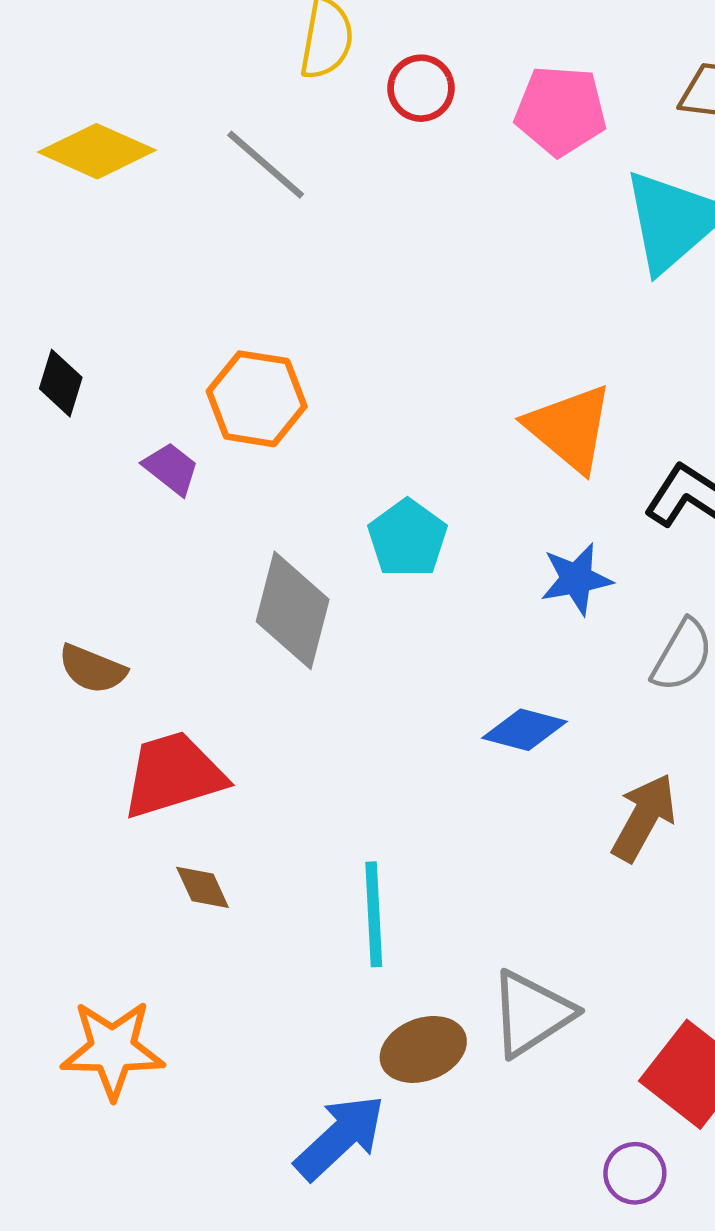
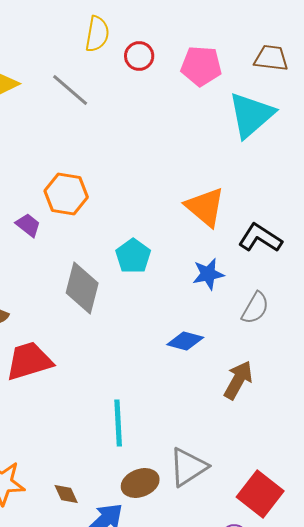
brown diamond: (203, 887) -> (66, 494), moved

